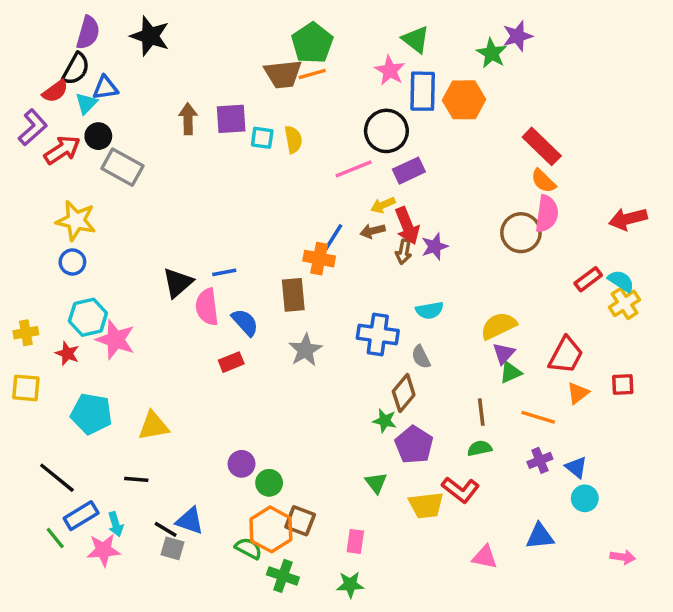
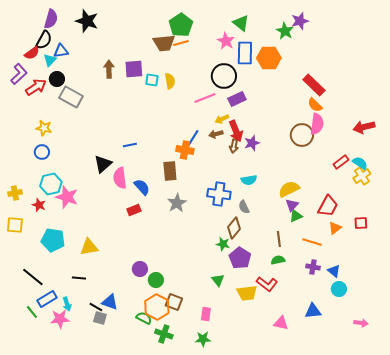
yellow star: (76, 221) -> (44, 128), size x0.7
blue line: (224, 272) -> (130, 145), moved
purple cross: (540, 460) -> (313, 267), turned 32

